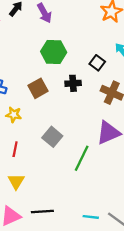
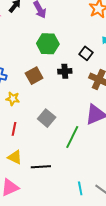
yellow triangle: (16, 181) -> (15, 157), turned -35
black line: (42, 212) -> (41, 167), moved
cyan line: (91, 217) -> (80, 188), turned 72

